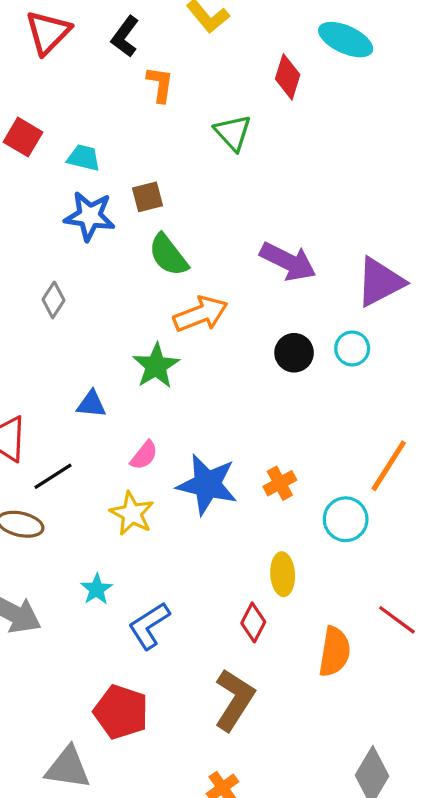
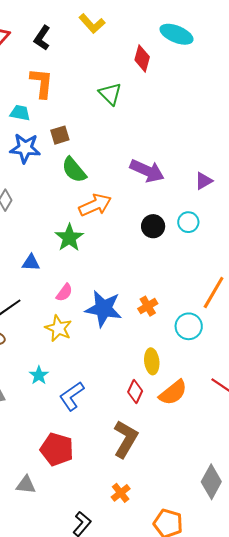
orange L-shape: (160, 84) -> (42, 83), moved, size x1.4
purple triangle: (380, 282) -> (204, 181), size x0.6
orange semicircle: (335, 652) -> (173, 393), moved, turned 44
gray triangle: (68, 768) -> (26, 485), size x0.7

